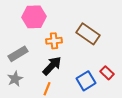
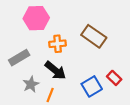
black arrow: (52, 66) -> (55, 70), turned 85
gray star: (15, 79) -> (31, 84), moved

